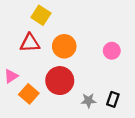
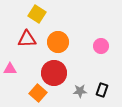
pink triangle: (11, 76) -> (10, 69), turned 32
orange square: (29, 94) -> (38, 93), moved

